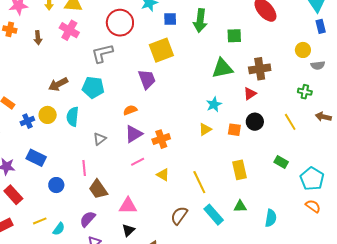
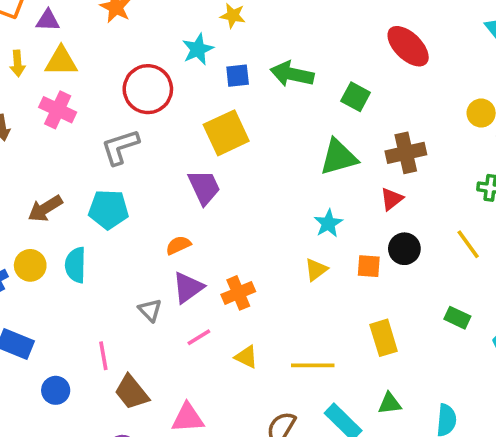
green arrow: (200, 20) -> (292, 74), turned 100
green square: (234, 36) -> (356, 97), turned 35
gray triangle: (100, 139) -> (150, 310), moved, turned -32
yellow line: (199, 182) -> (313, 365), turned -60

